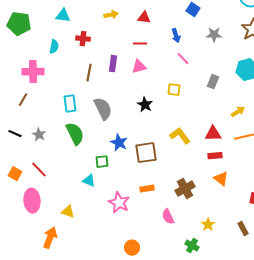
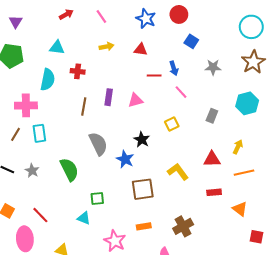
red line: (140, 44) -> (154, 75), moved
cyan semicircle: (54, 47) -> (48, 80), size x1.5
yellow square: (174, 90) -> (172, 124), turned -32
cyan rectangle: (70, 104) -> (39, 133), moved
yellow arrow: (238, 112) -> (238, 147), turned -32
red triangle: (213, 134) -> (212, 159), moved
blue star: (119, 143) -> (125, 159), moved
red line: (39, 170) -> (40, 215), moved
orange triangle: (221, 179) -> (240, 209), moved

